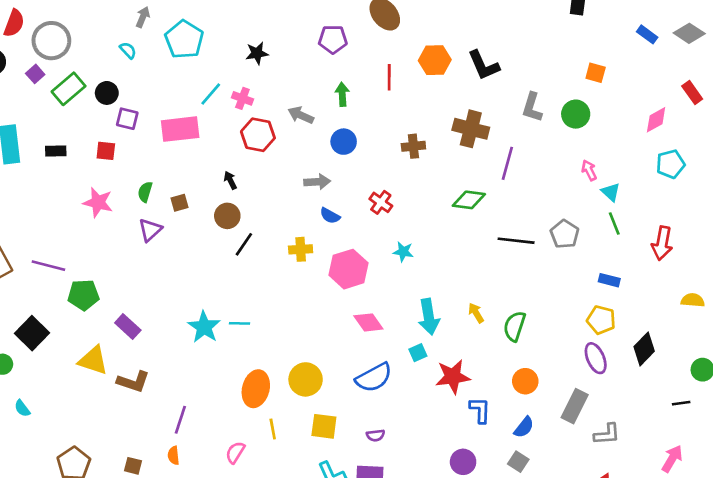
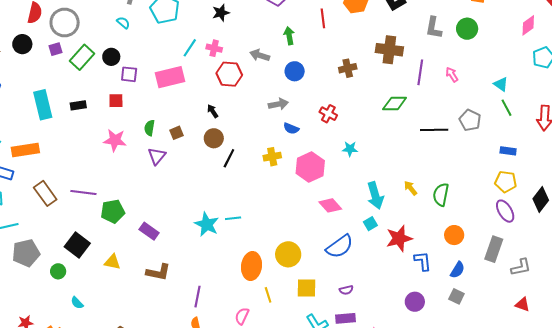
purple square: (35, 74) -> (55, 49), turned 32
pink arrow: (589, 170) -> (452, 75), moved
yellow triangle: (93, 360) -> (112, 262), moved, size x0.7

